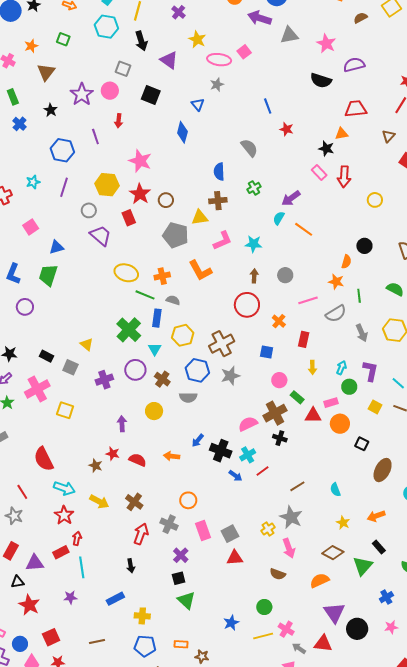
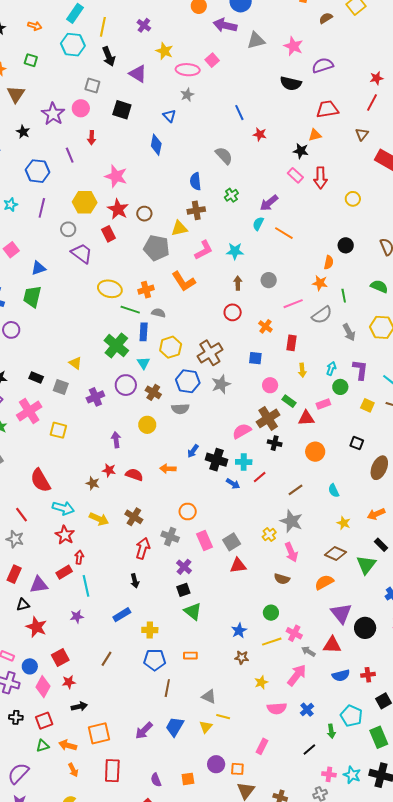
red circle: (247, 305) -> (233, 312), size x0.7
orange circle: (340, 424) -> (315, 452), moved
cyan cross: (248, 455) -> (244, 462), turned 35
brown line: (97, 642) -> (106, 659), turned -42
brown star: (202, 656) -> (242, 657), moved

